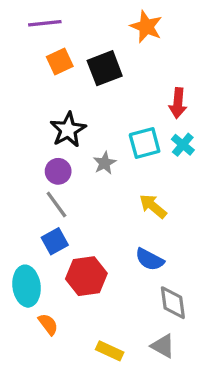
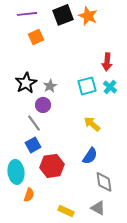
black square: (105, 68) -> (63, 15), moved
black star: (68, 130) -> (26, 83), moved
gray star: (105, 163) -> (50, 86), moved
purple circle: (58, 171) -> (43, 105), moved
blue semicircle: (150, 259) -> (90, 156), turned -84
orange semicircle: (48, 324) -> (29, 195), turned 56

